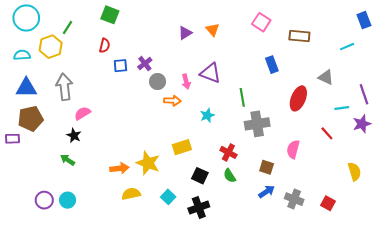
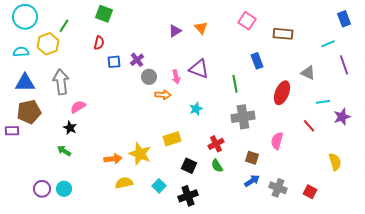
purple line: (364, 94) -> (344, 65), moved
green line: (242, 97) -> (235, 84), moved
red cross: (228, 152) -> (216, 144), turned 35

